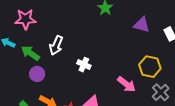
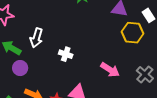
yellow hexagon: (150, 67) -> (133, 33), moved

